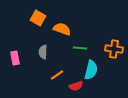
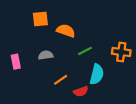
orange square: (38, 18) -> (40, 19), turned -35
green line: (80, 48) -> (85, 51), turned -32
gray semicircle: (43, 52) -> (46, 55), turned 80

